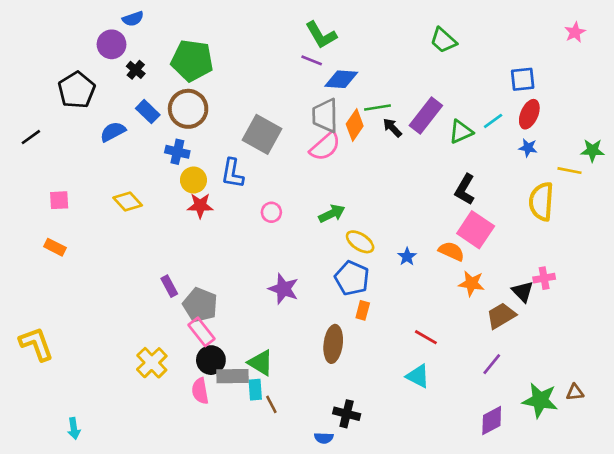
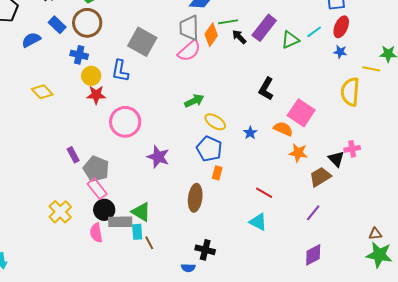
black L-shape: (465, 189) -> (266, 89), moved
pink circle: (271, 212) -> (125, 122), moved, size x2.0
green star: (540, 400) -> (379, 255), moved

